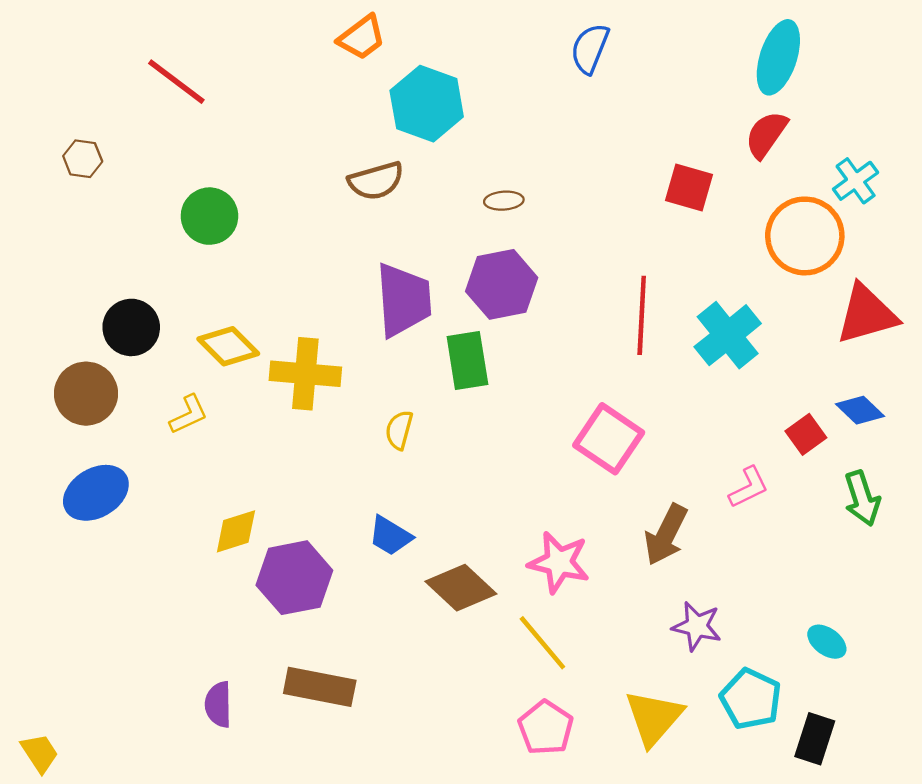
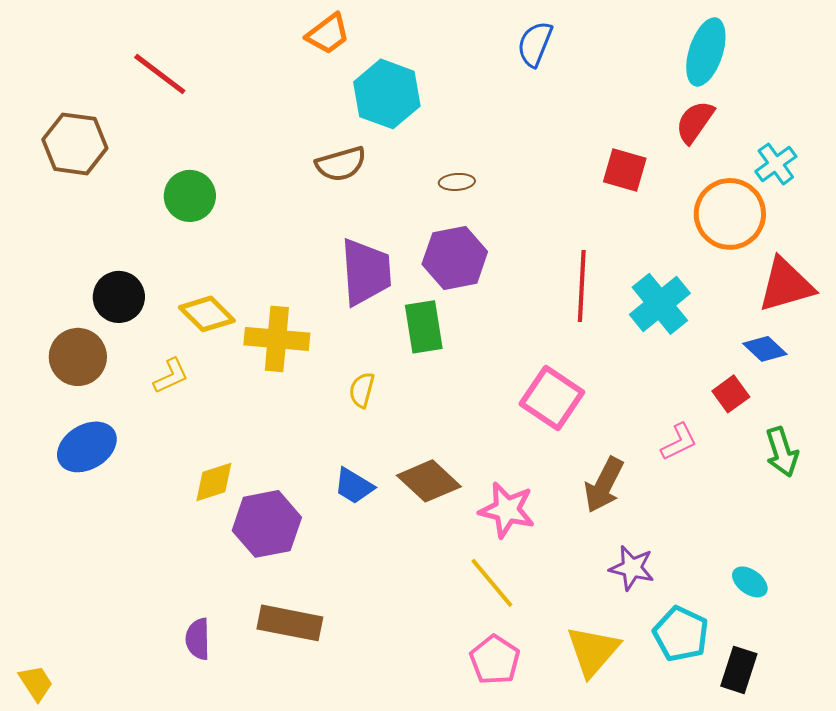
brown hexagon: (83, 159) -> (75, 144), size x1.8
blue diamond: (860, 410) -> (765, 349), moved
brown diamond: (461, 588) -> (429, 481), moved

